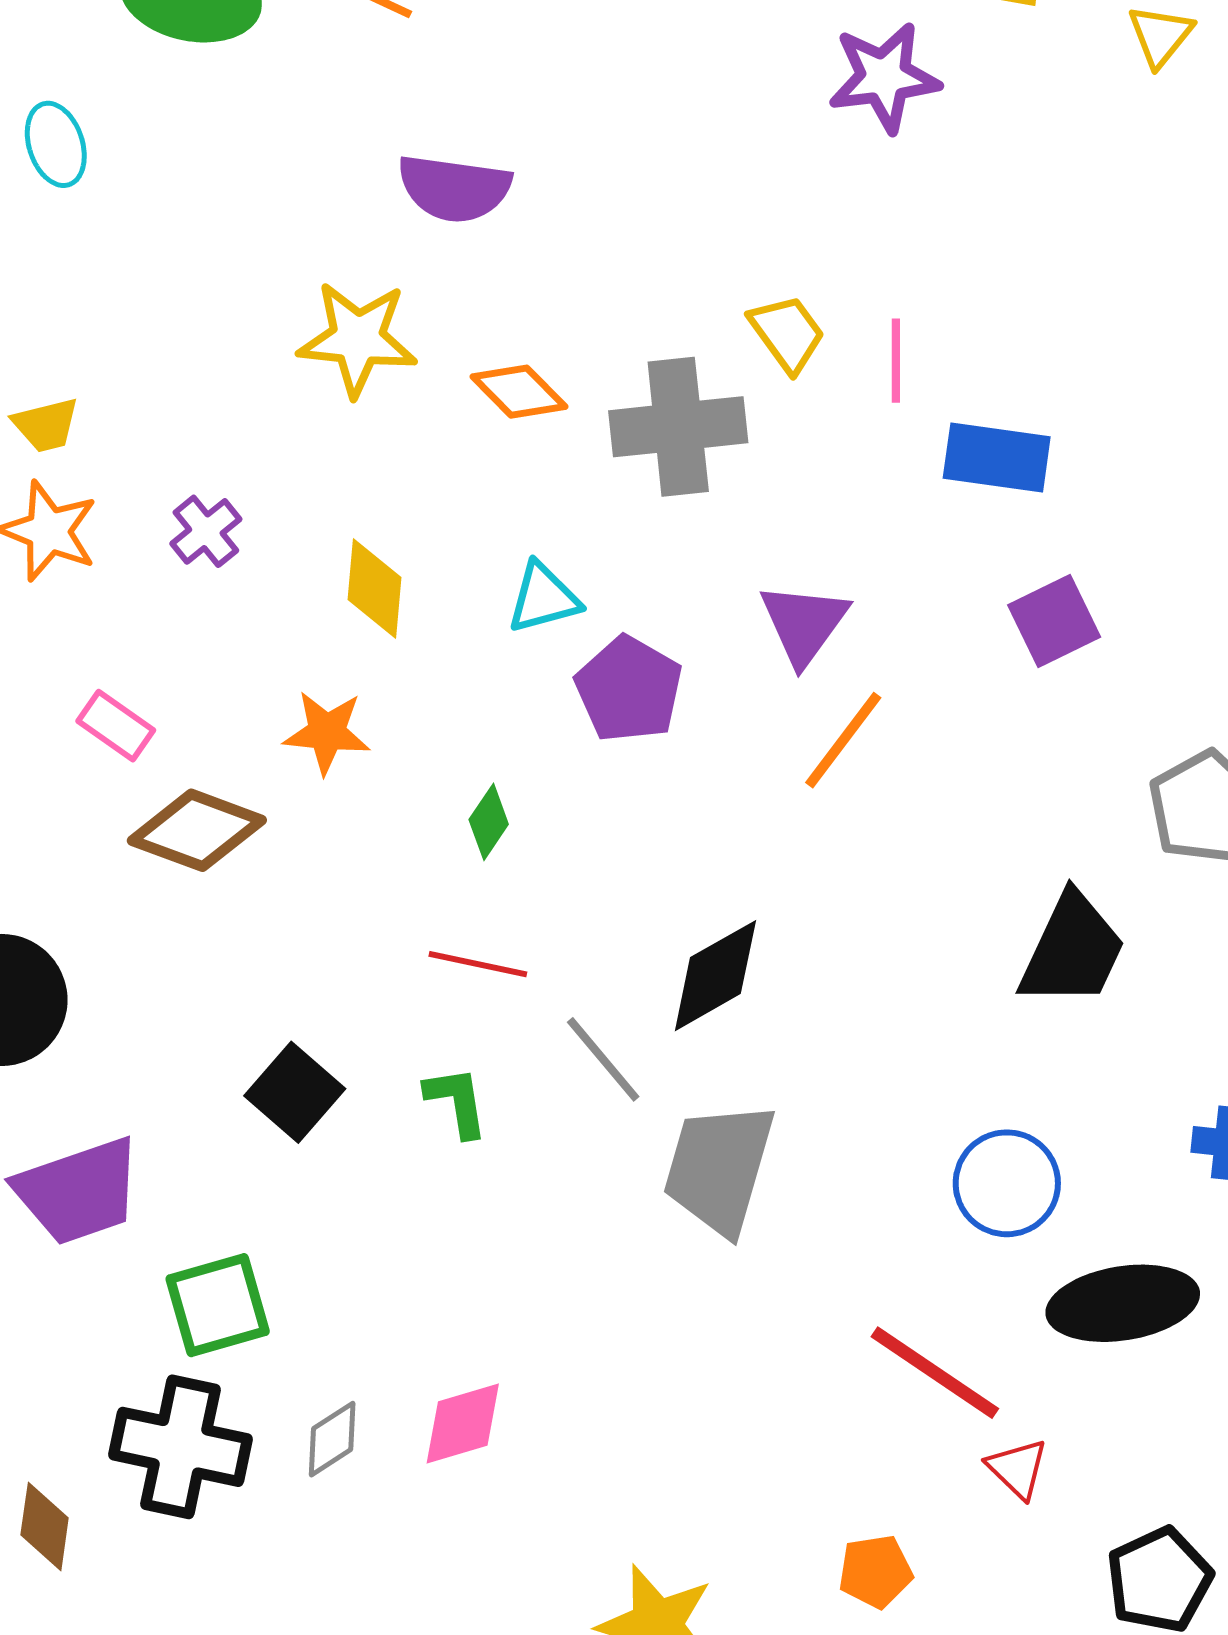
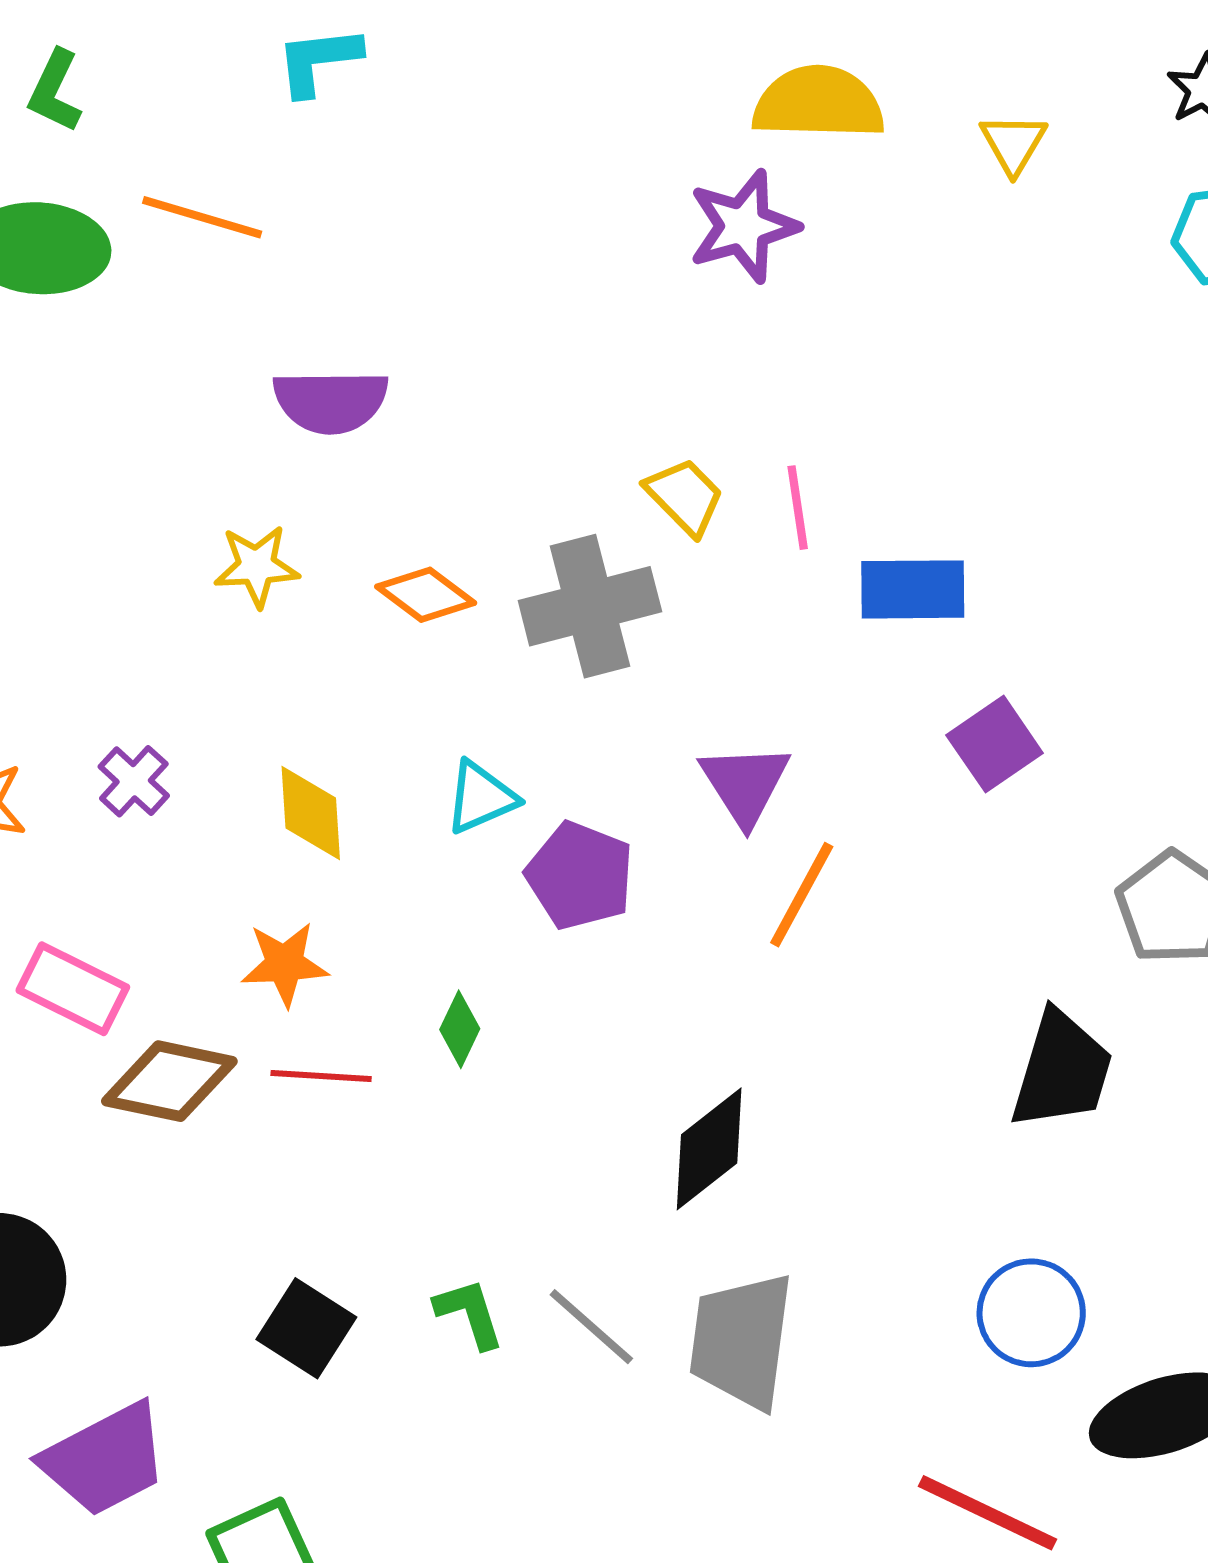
yellow star: (358, 339) -> (257, 566), size x0.7
pink rectangle: (116, 726) -> (73, 989), size x1.4
red line: (478, 964) -> (321, 1076), moved
gray line: (603, 1059) -> (591, 1327), moved

